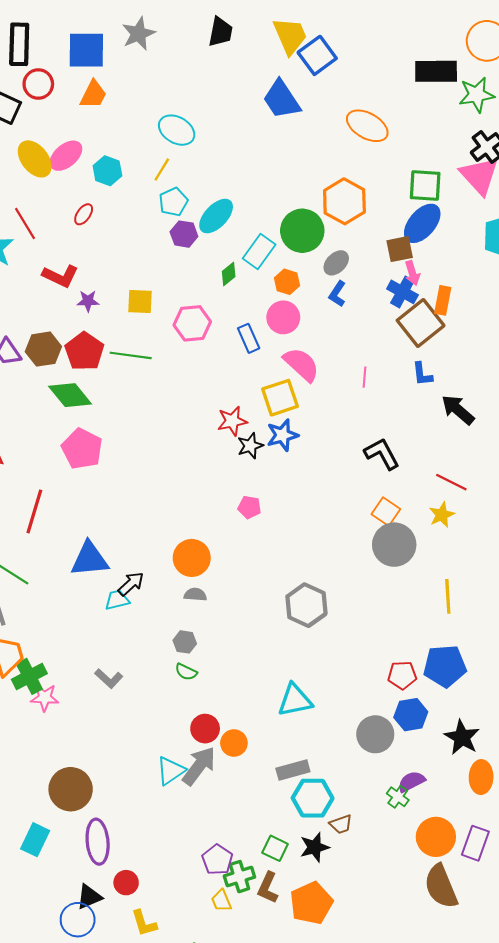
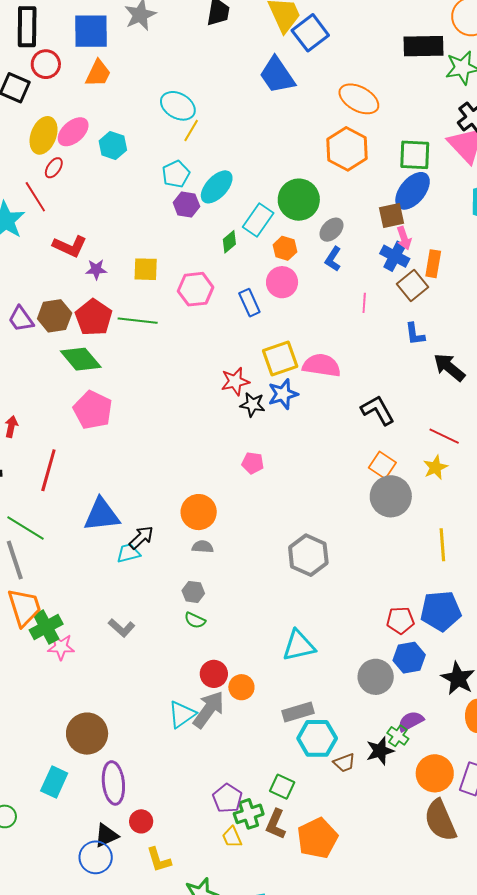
yellow ellipse: (35, 159) -> (44, 135), turned 60
yellow line: (162, 170) -> (191, 131), moved
orange hexagon: (344, 201) -> (347, 149), moved
red ellipse: (84, 214) -> (54, 168), moved
brown square: (421, 323) -> (413, 285), size x0.7
pink semicircle: (301, 364) -> (322, 365), moved, turned -33
pink line: (365, 377) -> (364, 303), moved
black star: (250, 446) -> (253, 405), turned 30
black star: (315, 847) -> (380, 751), moved

